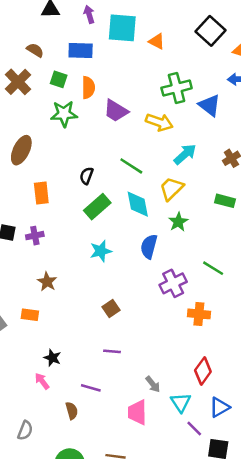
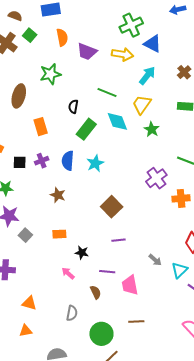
green square: (59, 79) -> (30, 35), moved, turned 32
blue triangle: (210, 105) -> (153, 44), moved
green star: (64, 114) -> (50, 74), moved
blue semicircle: (149, 247) -> (68, 161), moved
brown square: (111, 308) -> (112, 207), size x1.5
orange rectangle: (30, 315) -> (59, 234), moved
black star: (52, 358) -> (82, 253), moved
cyan triangle: (181, 402) -> (180, 270), turned 30
pink trapezoid: (137, 412) -> (130, 285), moved
gray semicircle: (25, 430) -> (72, 313), moved

